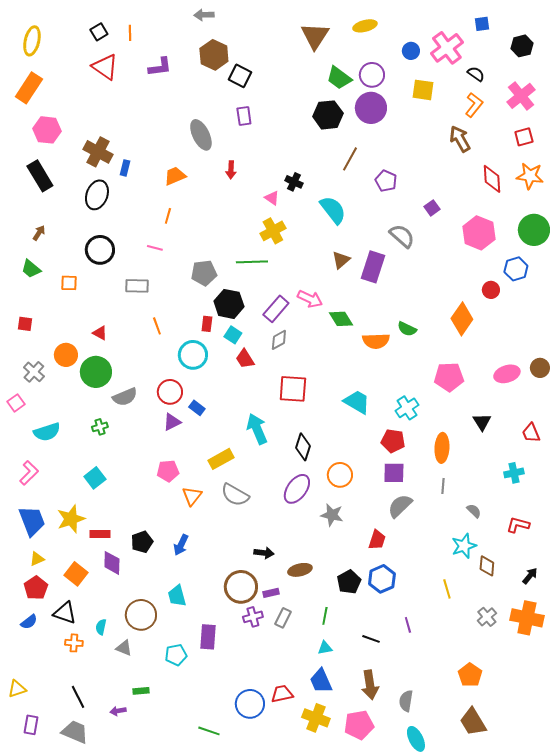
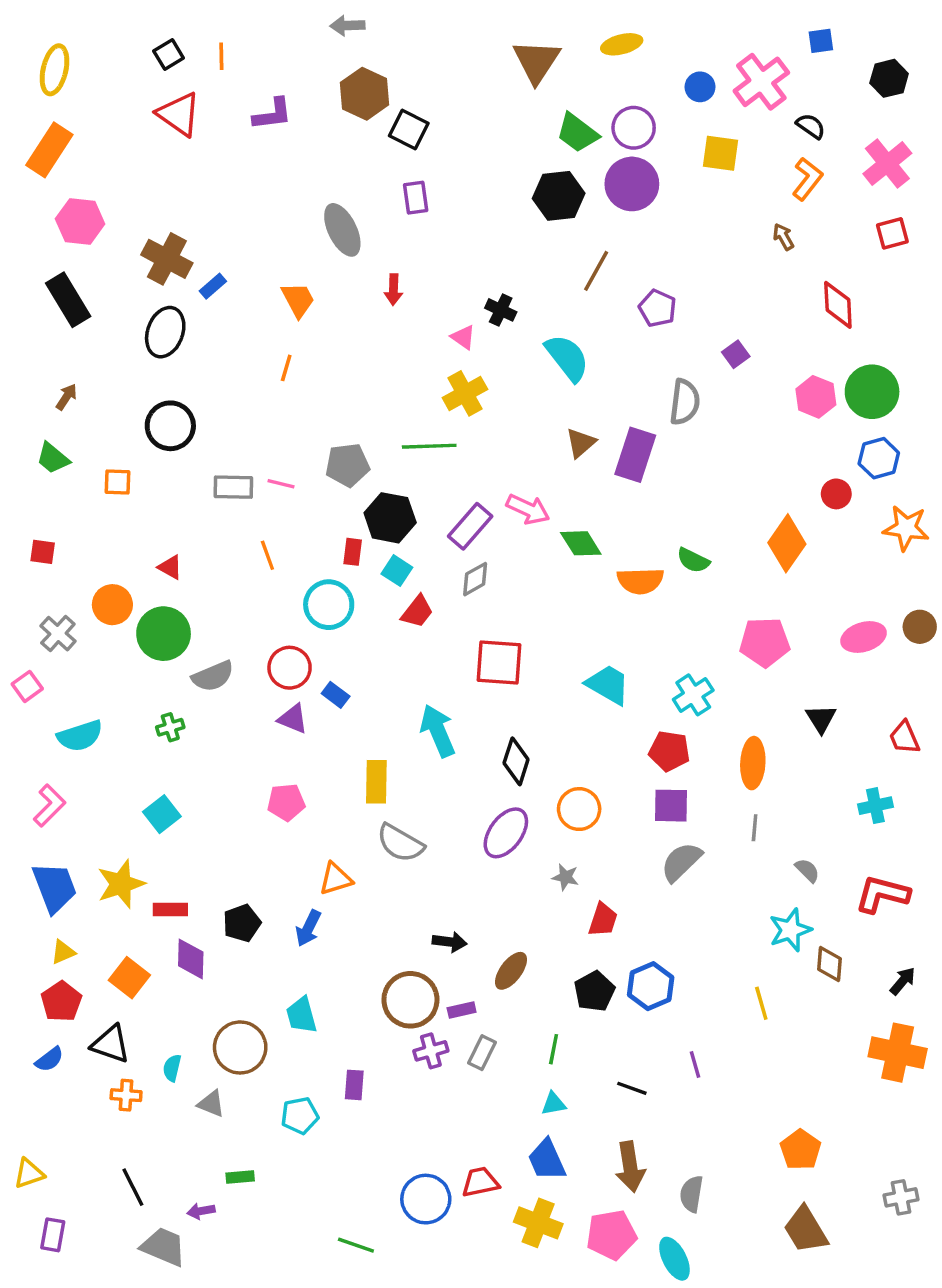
brown arrow: (460, 139) -> (783, 237), size x0.6
blue rectangle: (125, 168) -> (213, 286), turned 35
orange trapezoid: (175, 176) -> (298, 300), turned 85
orange star: (530, 176) -> (906, 528), moved
green circle: (534, 230) -> (872, 392), moved
pink hexagon: (479, 233) -> (816, 397), size x0.7
gray semicircle: (402, 236) -> (685, 402), turned 56
pink line: (155, 248) -> (281, 484), moved
red trapezoid: (245, 359) -> (417, 611), turned -110
purple triangle: (172, 422) -> (293, 719), turned 48
yellow rectangle: (221, 459) -> (376, 782), turned -60
orange triangle: (192, 496) -> (336, 879), moved, turned 35
gray star: (332, 515) -> (565, 877), size x0.7
red L-shape: (518, 525) -> (882, 894), size x1.4
red trapezoid: (377, 540) -> (603, 920), moved
brown ellipse: (300, 570) -> (511, 971), turned -40
gray cross: (487, 617) -> (901, 1197), moved, turned 30
purple rectangle: (208, 637) -> (354, 1085), size x0.7
gray trapezoid: (75, 732) -> (164, 1247), moved
cyan ellipse: (416, 739) -> (674, 1259), moved

